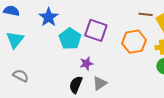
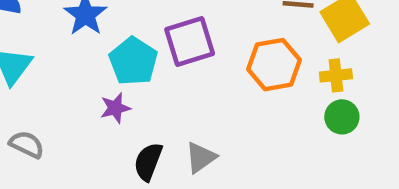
purple square: (96, 30) -> (190, 41), turned -35
purple star: (86, 64) -> (115, 108), moved

